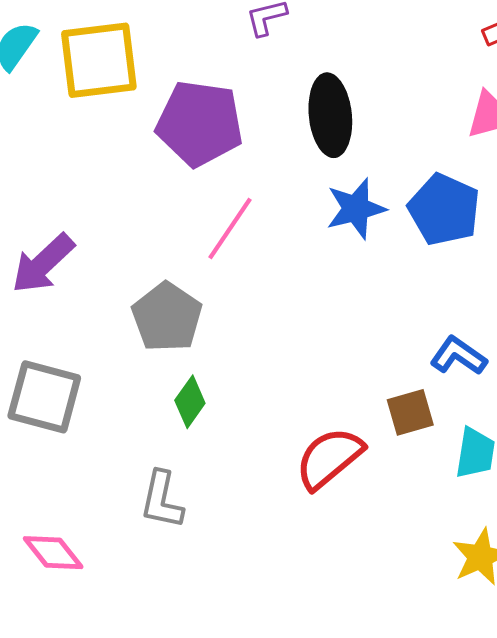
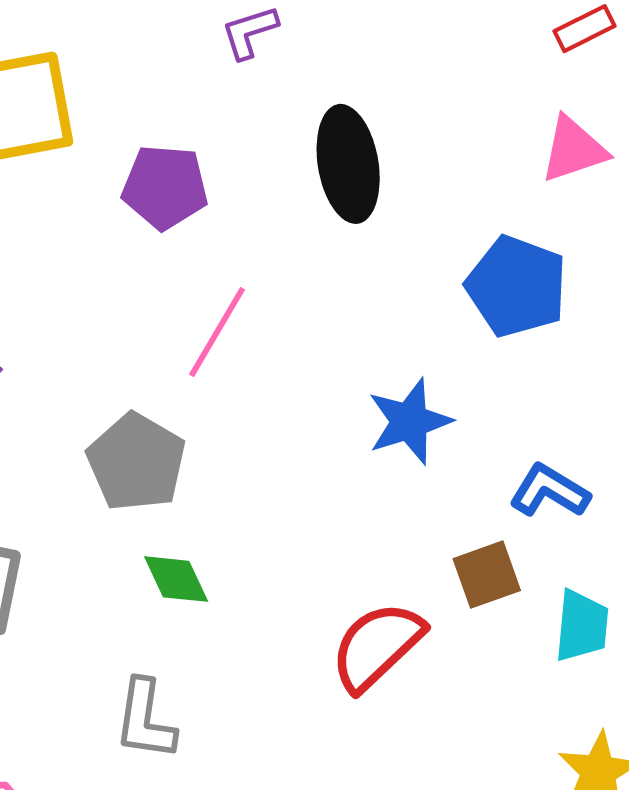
purple pentagon: (200, 123) -> (165, 187), size x0.7
blue star: (356, 209) -> (409, 421), moved
green diamond: (190, 402) -> (176, 579), turned -57

